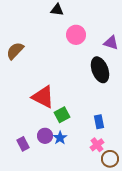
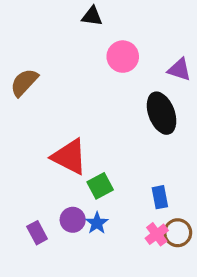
brown circle: (110, 159) -> (178, 233), moved

